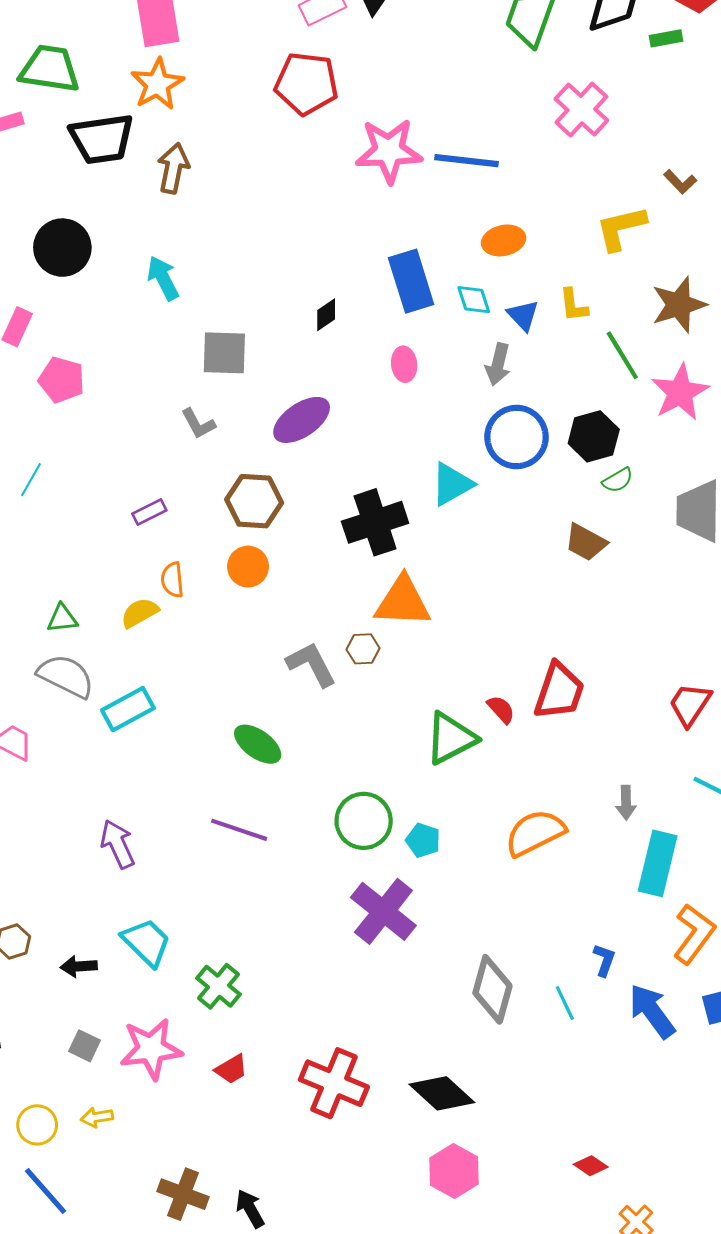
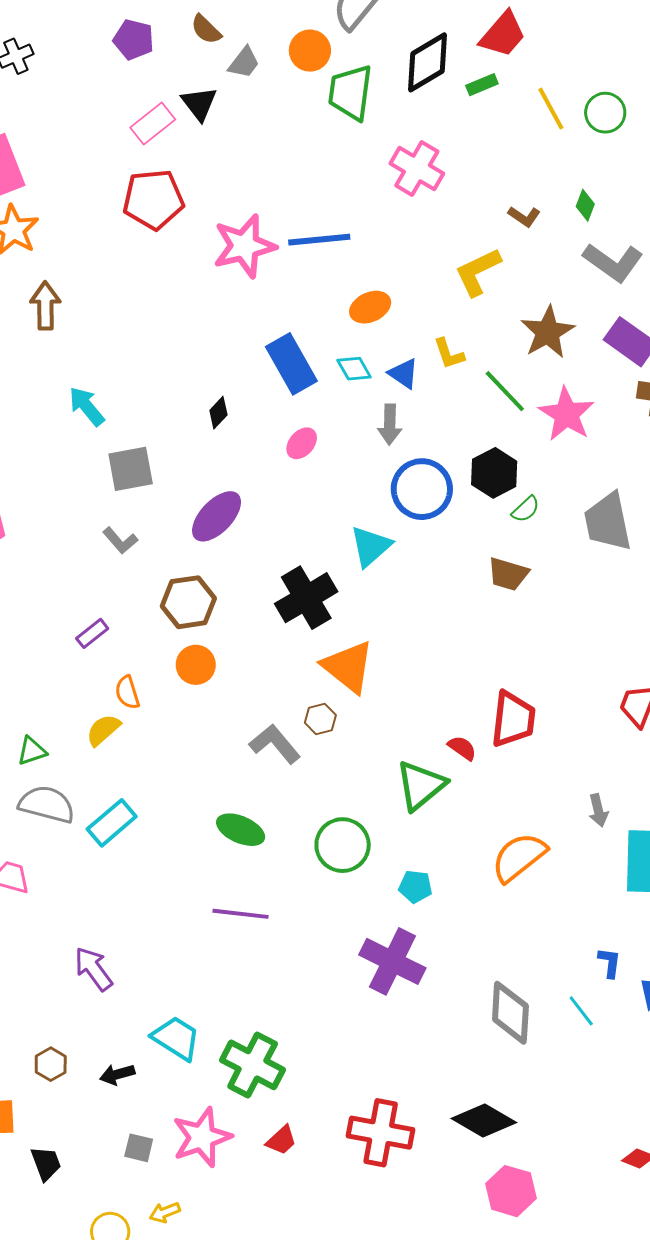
cyan arrow: (163, 278) -> (87, 406), moved
pink ellipse: (404, 364) -> (302, 443), turned 60
orange triangle: (403, 602) -> (348, 667), turned 48
green circle: (364, 821) -> (343, 845), moved
purple arrow: (118, 844) -> (94, 969), moved
green cross: (219, 986) -> (253, 1065), size x1.4

